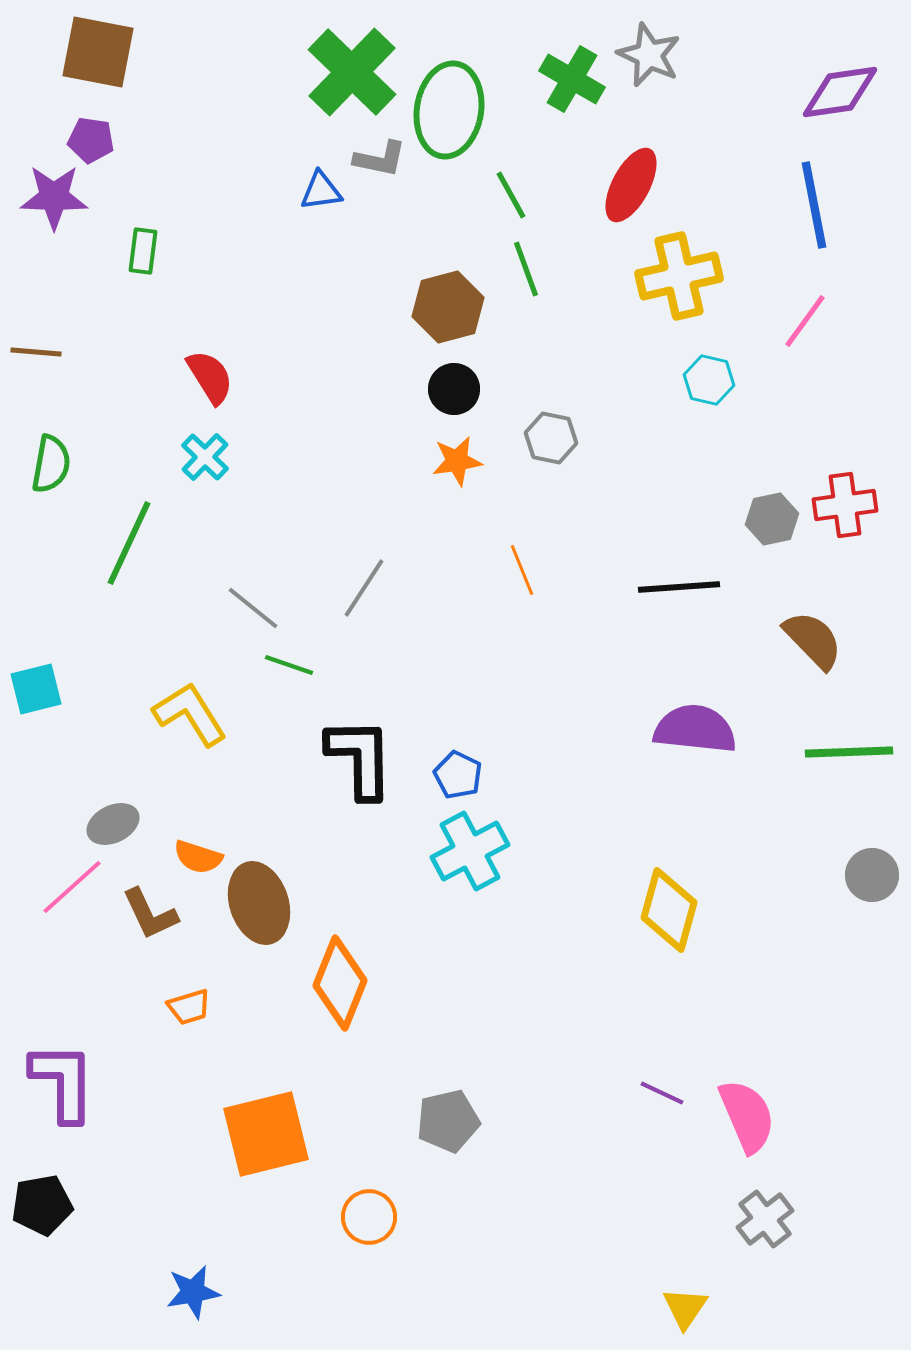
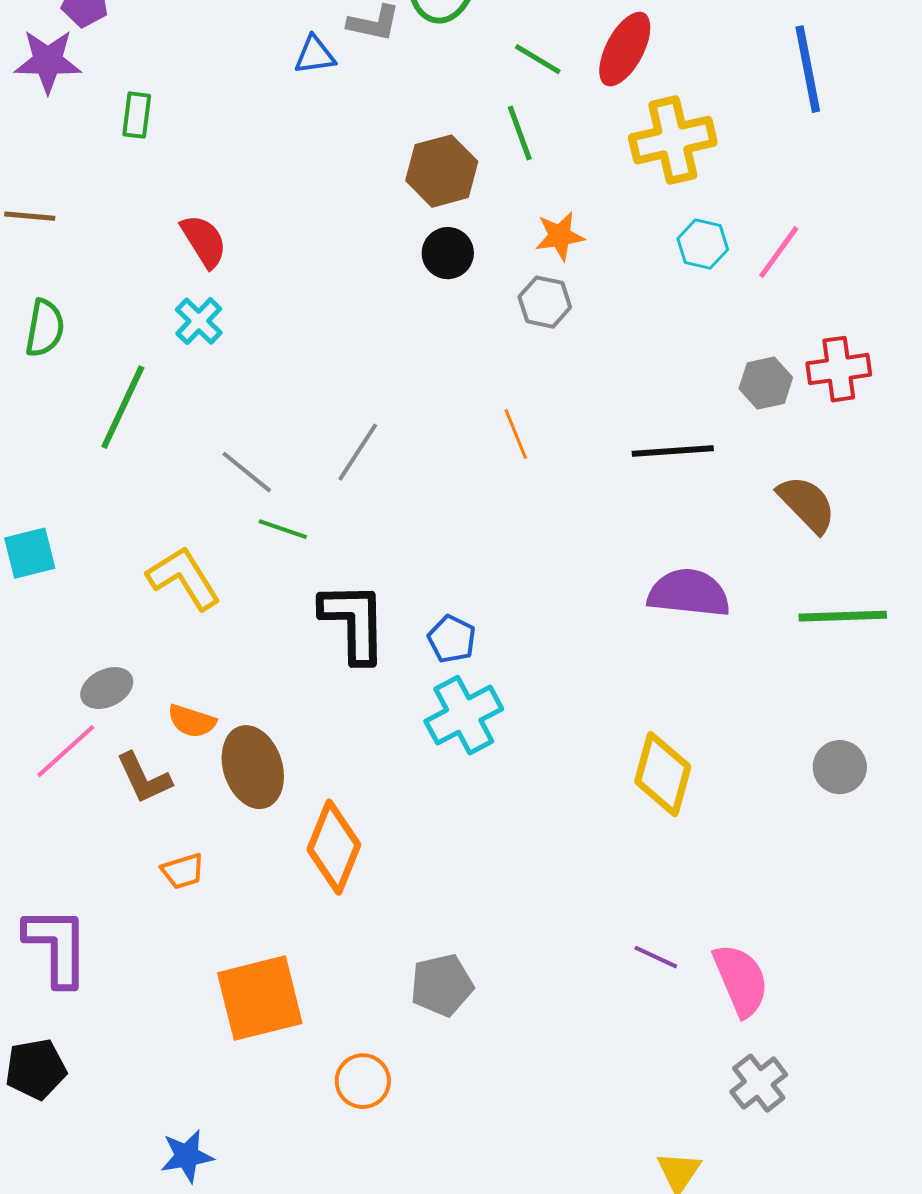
green line: (511, 195) -> (538, 59), moved, turned -30
pink line: (805, 321) -> (779, 252), moved
orange star: (457, 461) -> (560, 236), moved
gray circle: (872, 875) -> (840, 767), moved

